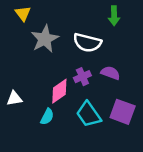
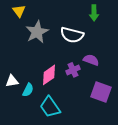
purple cross: (82, 77) -> (73, 70), moved
cyan trapezoid: (89, 114) -> (50, 107), moved
cyan semicircle: (47, 117) -> (28, 90), moved

